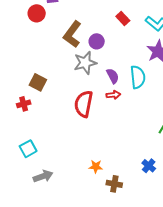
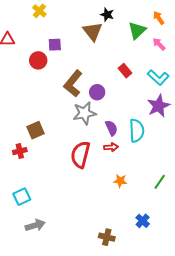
brown square: (38, 82) -> (35, 130), turned 36
orange star: (96, 167) -> (120, 181), moved

